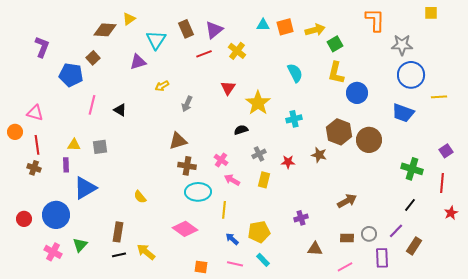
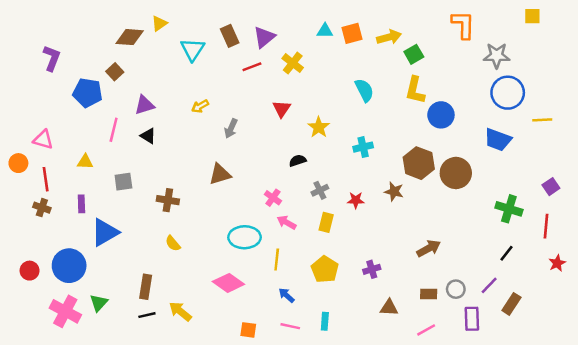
purple triangle: (138, 62) -> (144, 105), moved
yellow star: (258, 103) -> (319, 127), size x0.7
yellow triangle: (74, 145) -> (85, 162), moved
brown cross: (187, 166) -> (168, 200), moved
yellow pentagon: (259, 232) -> (325, 269), moved, turned -30
pink cross: (53, 252) -> (65, 311), size x1.4
cyan rectangle: (263, 260) -> (325, 321), turned 48

